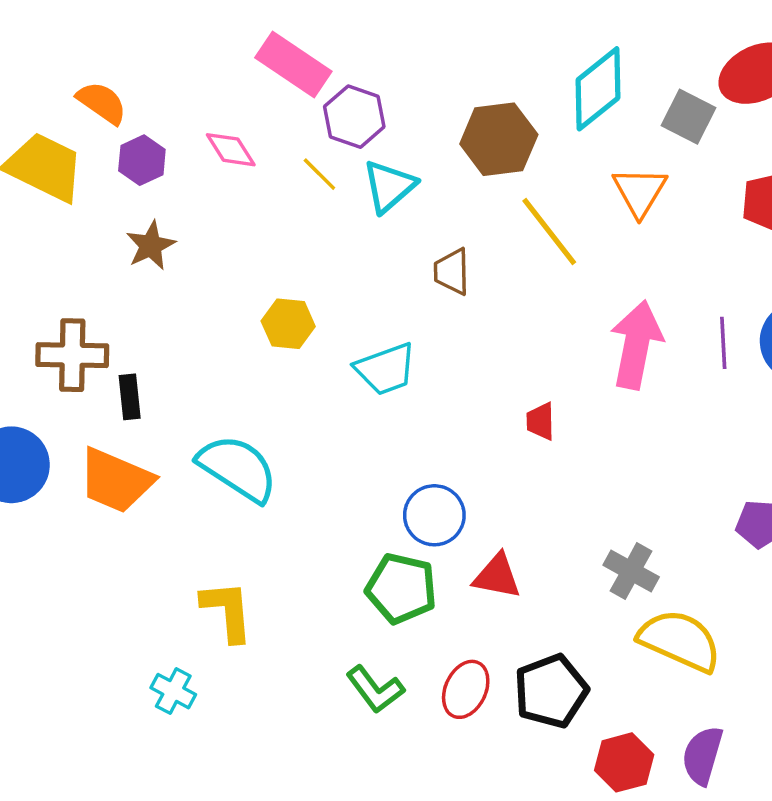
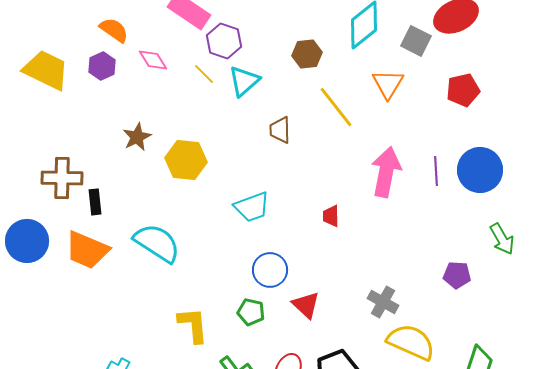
orange semicircle: (102, 103) -> (114, 30), moved
brown hexagon: (499, 139) -> (307, 54), size x0.7
brown star: (151, 245) -> (137, 137), moved
yellow hexagon: (288, 324) -> (186, 160), size x1.4
cyan trapezoid: (386, 369) -> (252, 207), moved
red triangle: (497, 576) -> (306, 305), turned 32
green pentagon: (401, 588) -> (251, 312), size x0.7
yellow L-shape: (227, 611) -> (193, 325), moved

